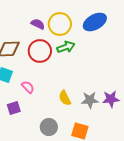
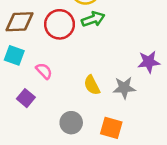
purple star: (111, 99) -> (149, 62), moved
purple square: (14, 108) -> (26, 98), turned -32

